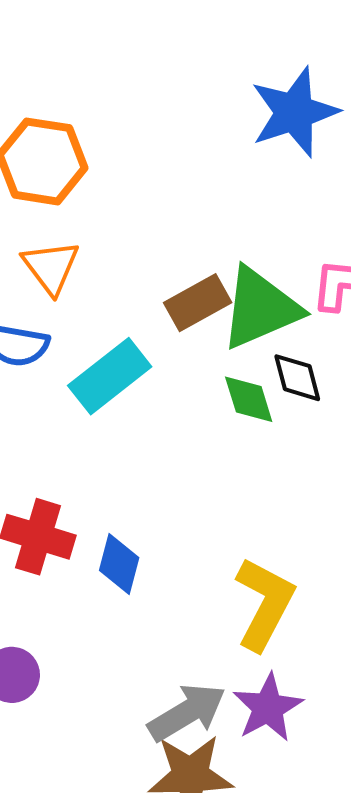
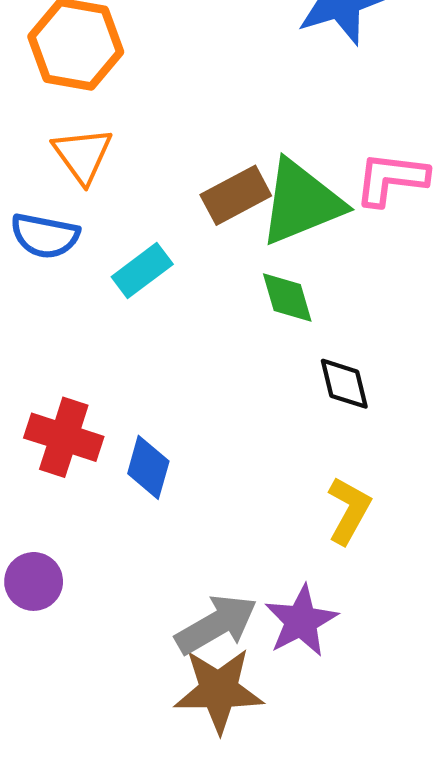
cyan rectangle: (110, 376) -> (142, 271), size x0.7
black diamond: (297, 378) -> (344, 384), moved
yellow L-shape: (264, 604) -> (349, 510), moved, size x0.7

